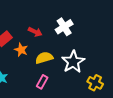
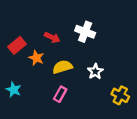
white cross: (64, 27) -> (85, 32), turned -36
white star: (73, 62) -> (95, 71), size x0.6

